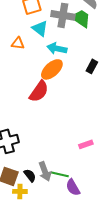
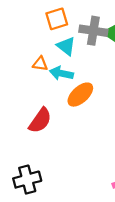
cyan arrow: (57, 48) -> (61, 73), moved
red semicircle: (39, 91) -> (40, 121), moved

